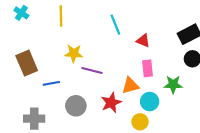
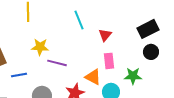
red triangle: (143, 41) -> (105, 35), turned 48
orange triangle: (130, 85) -> (93, 77), turned 42

